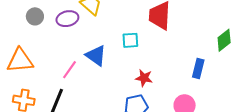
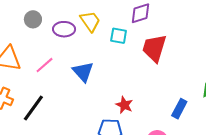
cyan square: (130, 40) -> (119, 36), moved
pink line: (69, 70) -> (45, 65), moved

